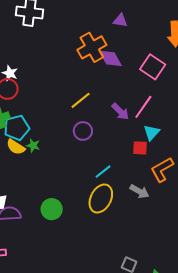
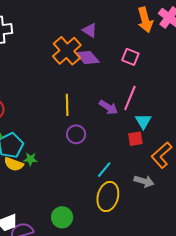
purple triangle: (120, 20) -> (90, 30), moved, turned 35
pink square: (153, 67) -> (130, 57), size x0.7
yellow line: (81, 100) -> (67, 105), turned -40

